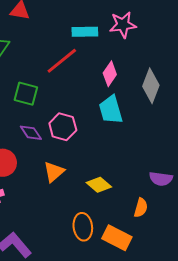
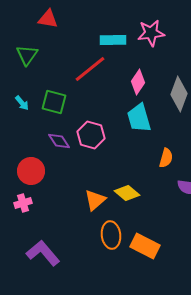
orange triangle: (54, 172) -> (95, 200), moved
orange semicircle: (141, 208) -> (166, 158), moved

